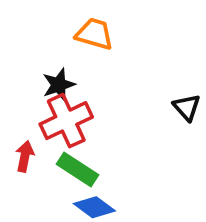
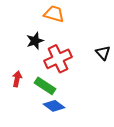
red cross: (66, 121) -> (58, 59), moved

